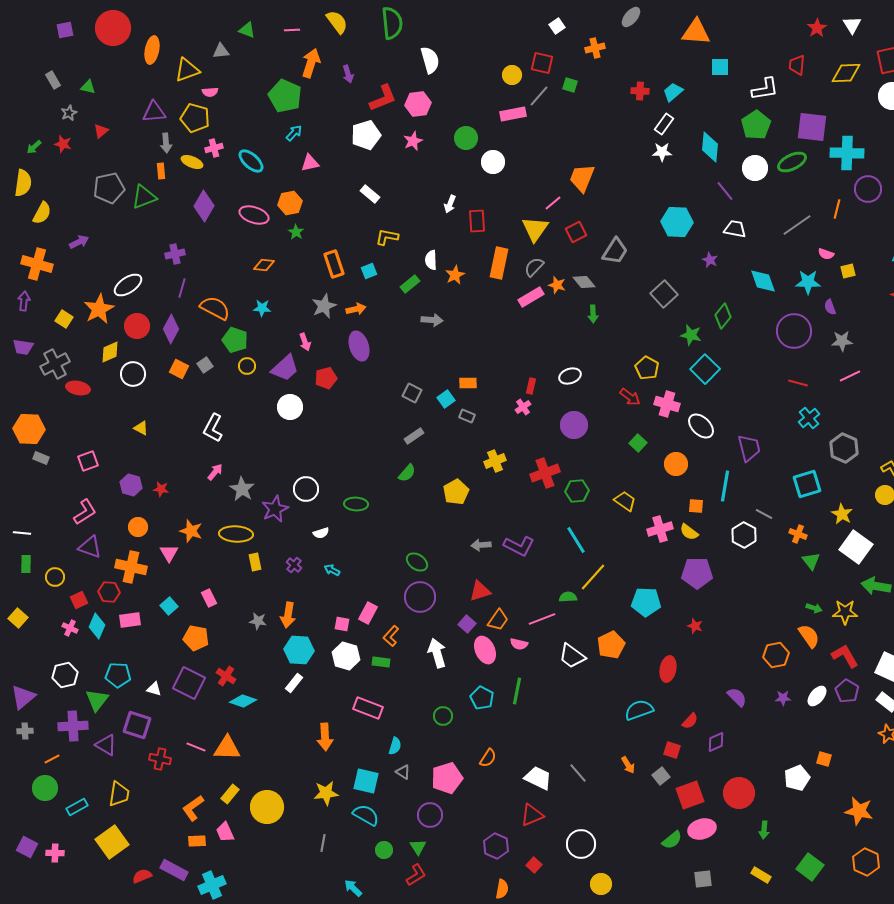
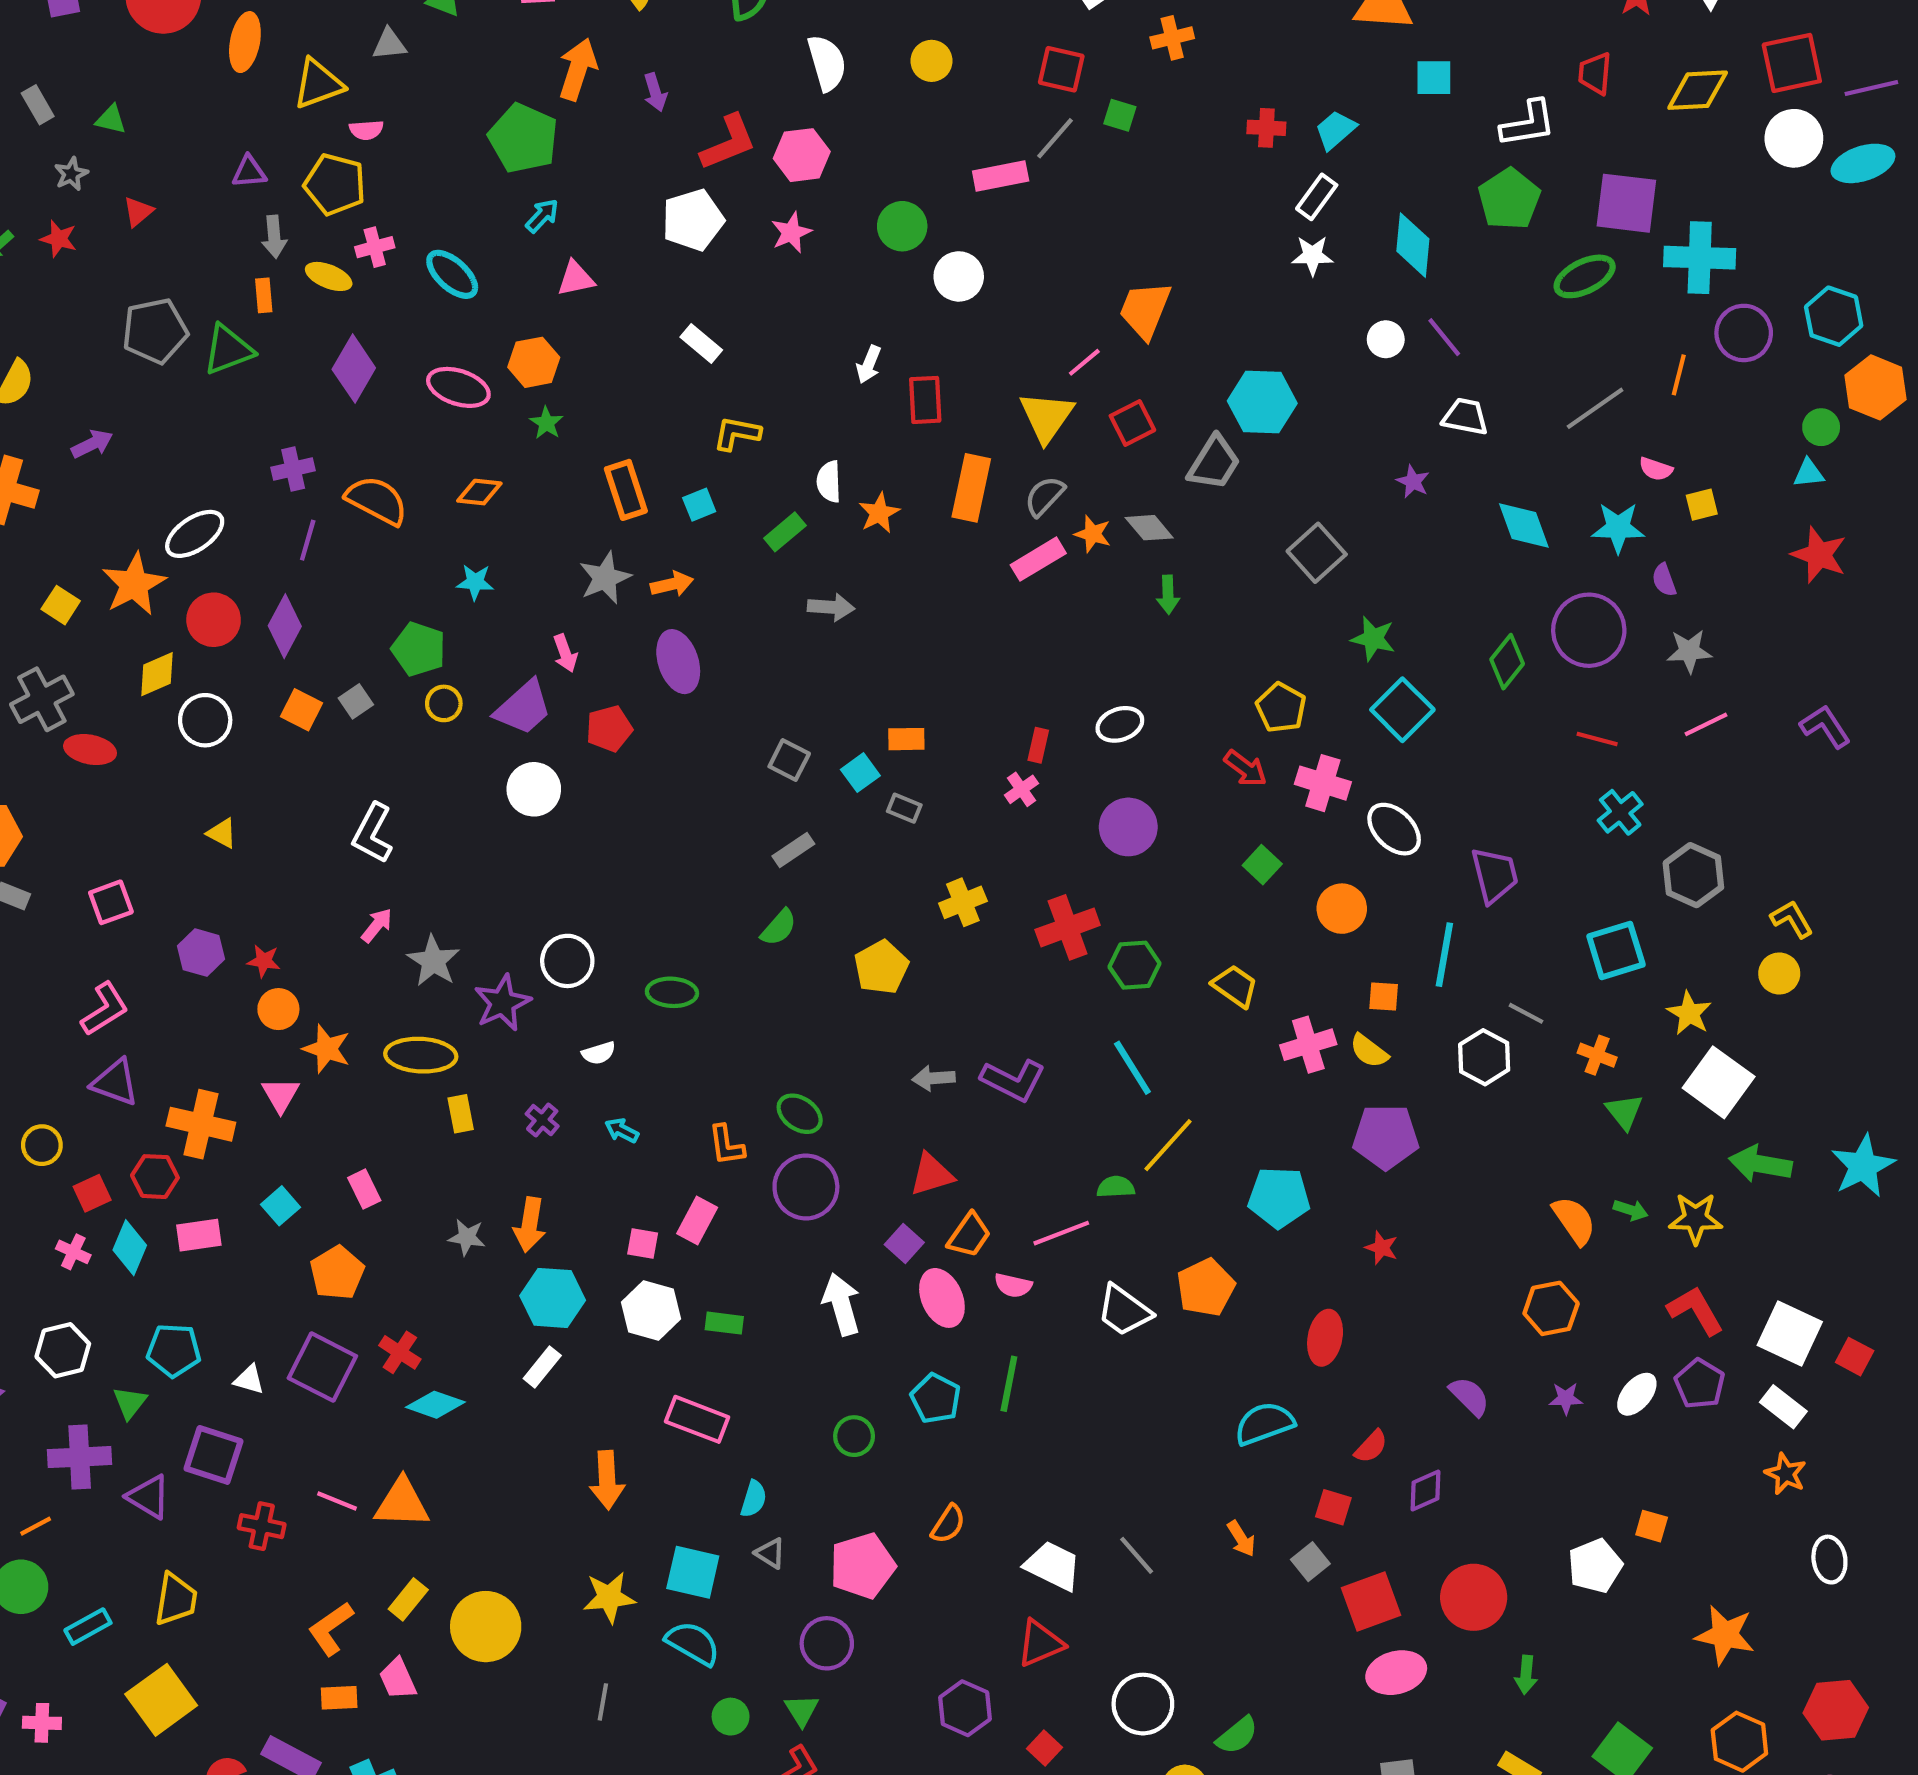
yellow circle: (512, 75) -> (931, 61), moved
purple triangle: (154, 112) -> (249, 172), size x0.7
white circle: (755, 168) -> (1386, 339), moved, size x0.7
cyan hexagon: (677, 222) -> (1262, 402), moved
orange semicircle: (215, 308) -> (377, 500), moved
green diamond: (723, 316) -> (1507, 662), moved
orange circle: (138, 527) -> (278, 1009), moved
orange L-shape: (391, 636) -> (726, 1145), moved, turned -50
orange semicircle: (809, 636) -> (1574, 1220), moved
orange pentagon: (196, 638) -> (337, 1273), turned 30
green triangle: (97, 700) -> (130, 1403), size x0.7
green semicircle: (672, 840) -> (1237, 1735), moved

